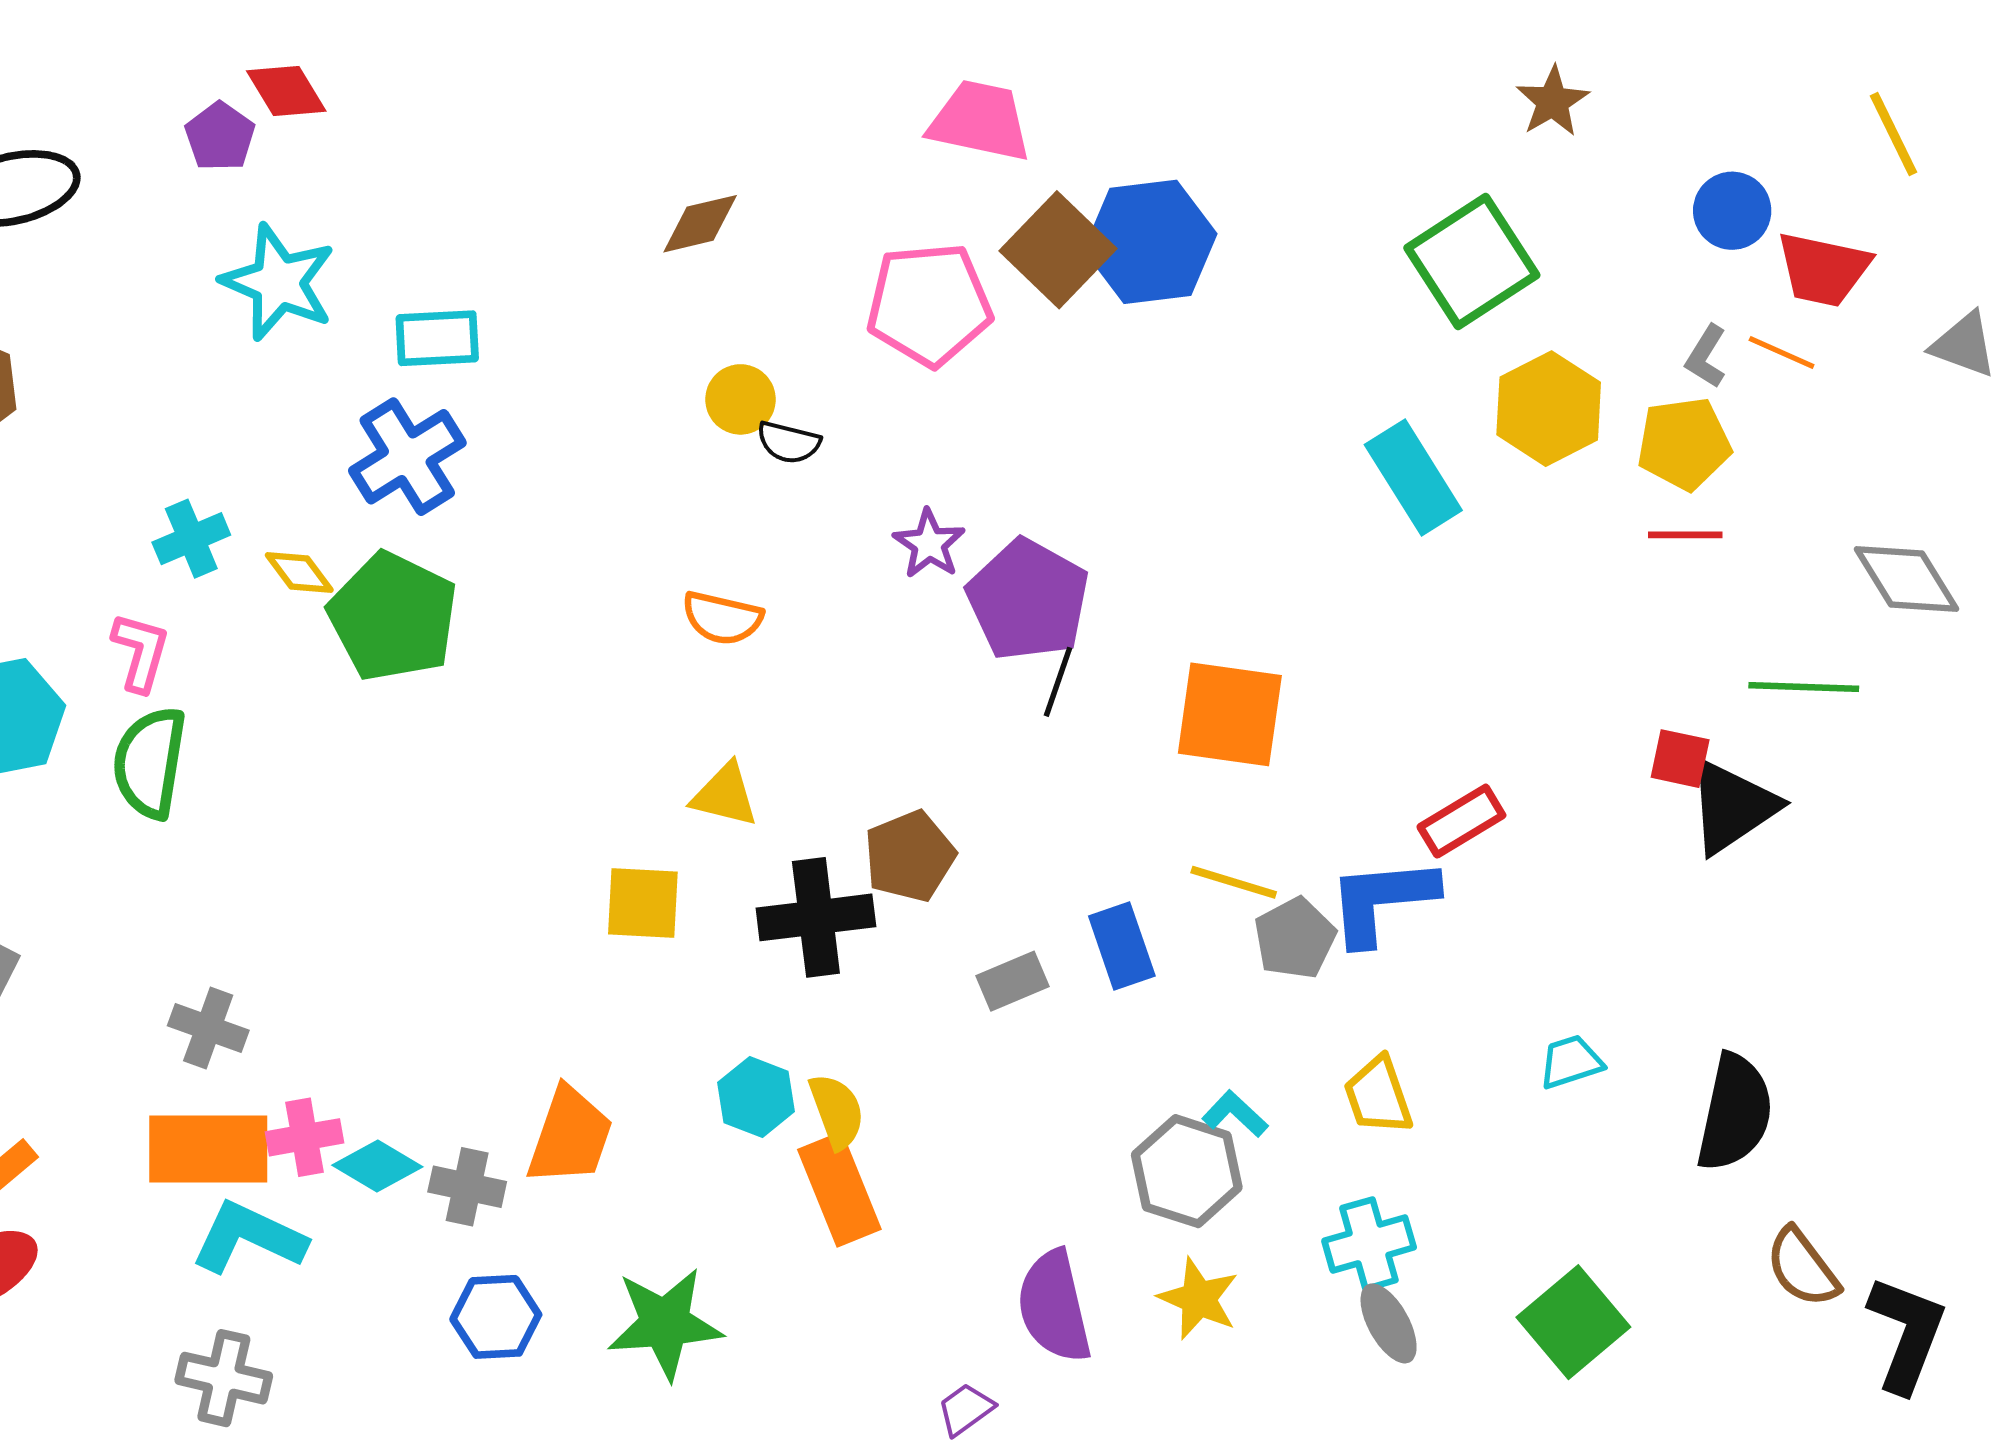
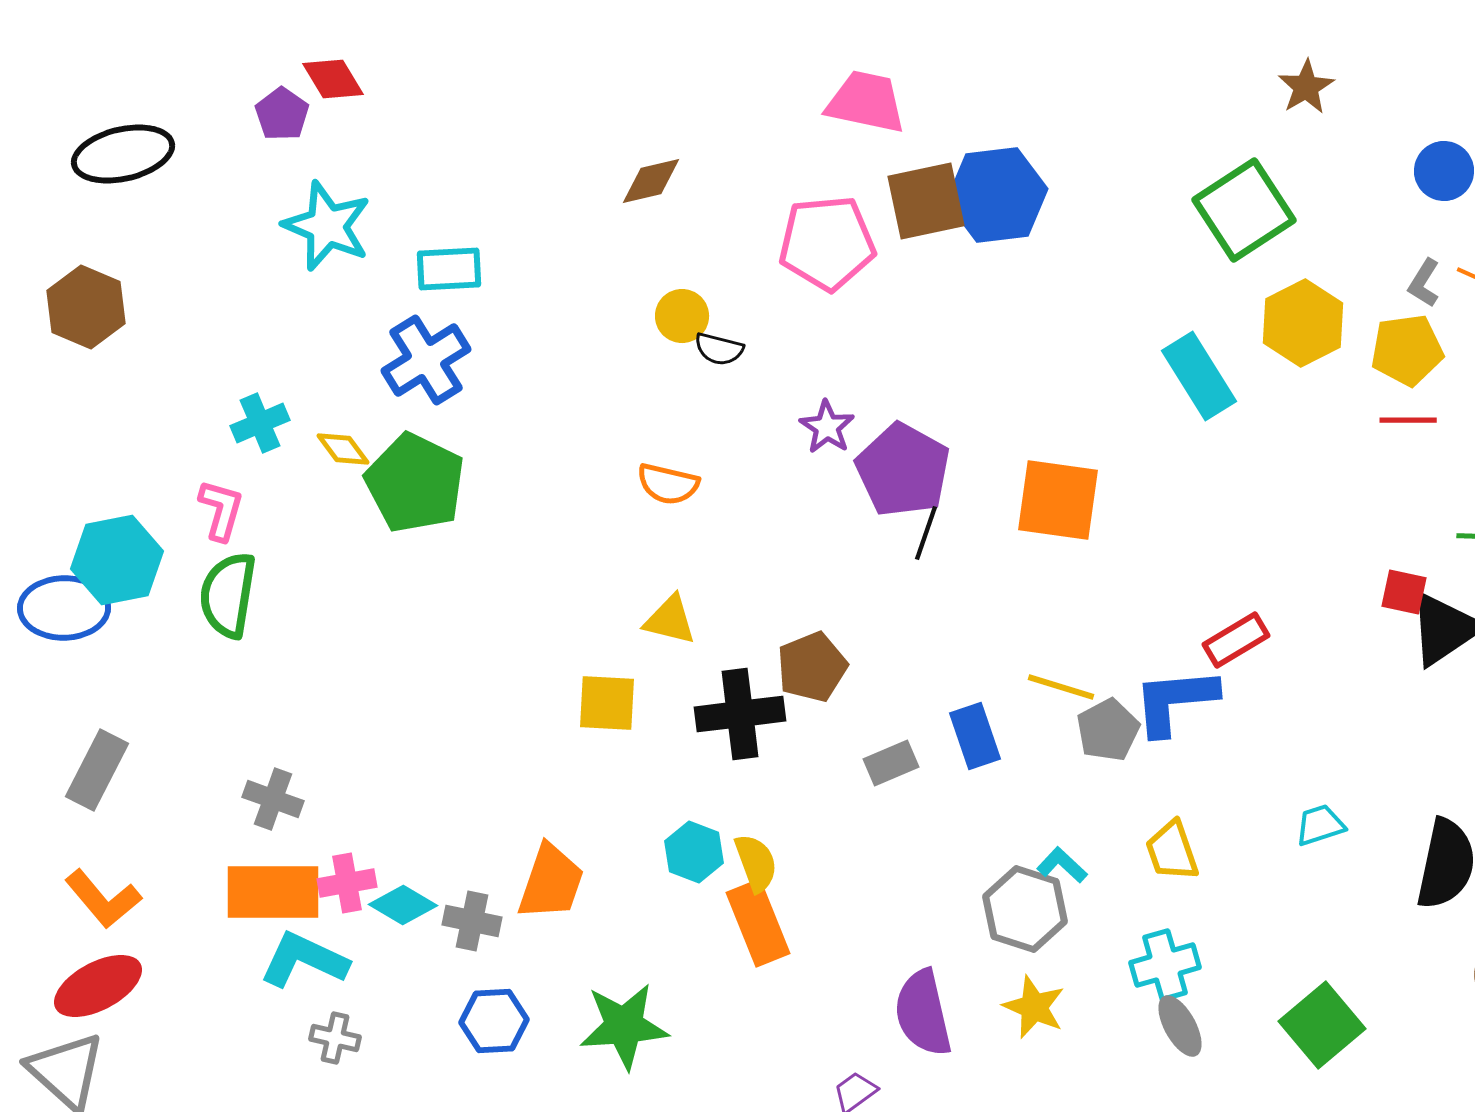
brown square: (1058, 250) -> (926, 201), turned 34
orange square: (1230, 714) -> (1058, 500), moved
gray cross: (224, 1378) -> (335, 1038), moved, size x0.7

